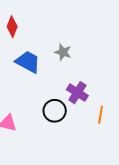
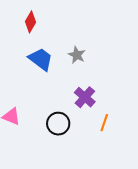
black circle: (55, 111) -> (58, 124), moved

